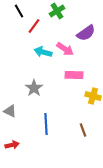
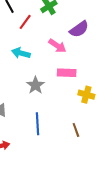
cyan arrow: (43, 52) -> (21, 53), moved
gray star: (34, 88) -> (35, 85), moved

